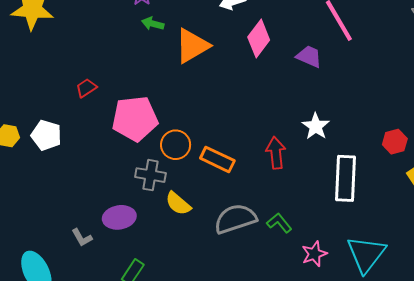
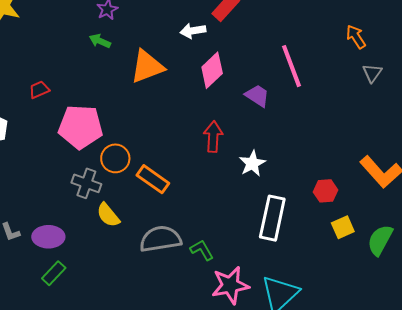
green arrow: (153, 24) -> (100, 41), moved
red arrow: (276, 153) -> (213, 137), moved
purple ellipse: (119, 217) -> (48, 237), moved
pink star: (314, 254) -> (230, 285), size x1.5

